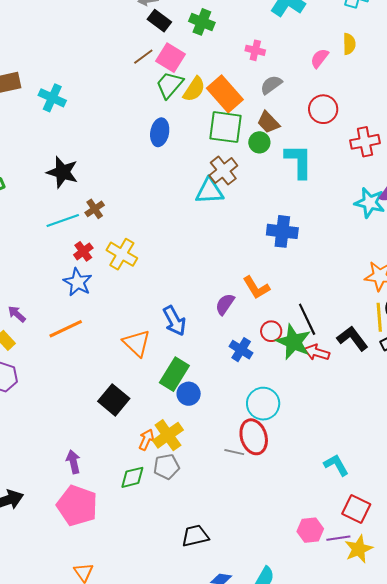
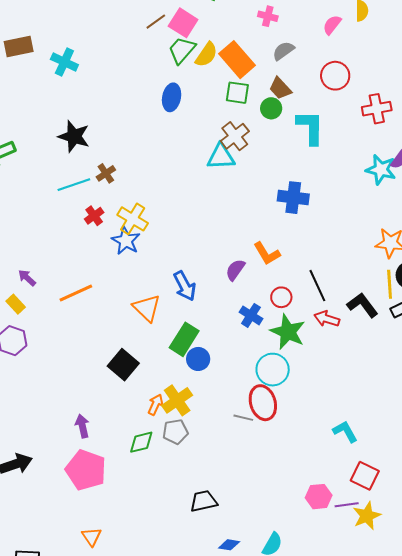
green square: (226, 127) -> (237, 93), size x0.7
blue star: (78, 282) -> (126, 241), moved
green star: (293, 342) -> (288, 332), moved

